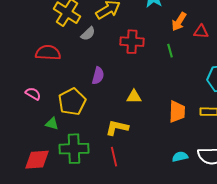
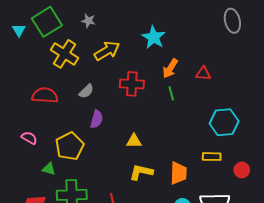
orange arrow: (179, 22) -> (170, 68), moved
gray semicircle: (88, 34) -> (86, 91), moved
orange trapezoid: (177, 112) -> (178, 173), moved
yellow L-shape: (117, 128) -> (141, 172), moved

